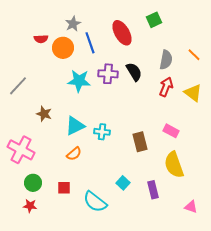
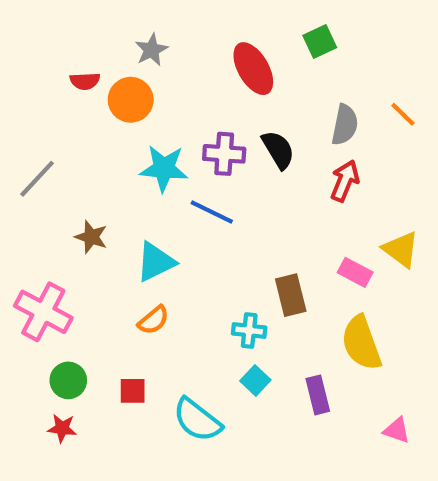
blue line: (90, 43) -> (212, 212), moved, turned -45
yellow triangle: (193, 93) -> (401, 249), moved
cyan cross: (102, 132) -> (249, 331), moved

